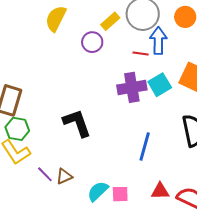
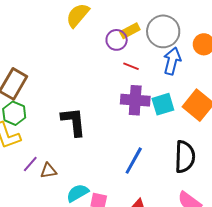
purple circle: (92, 42) -> (117, 40), moved
red line: (141, 53) -> (131, 66), moved
purple line: (45, 174) -> (30, 164), turned 72

